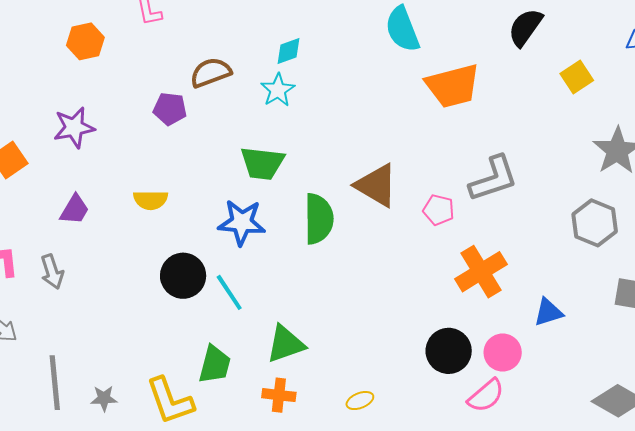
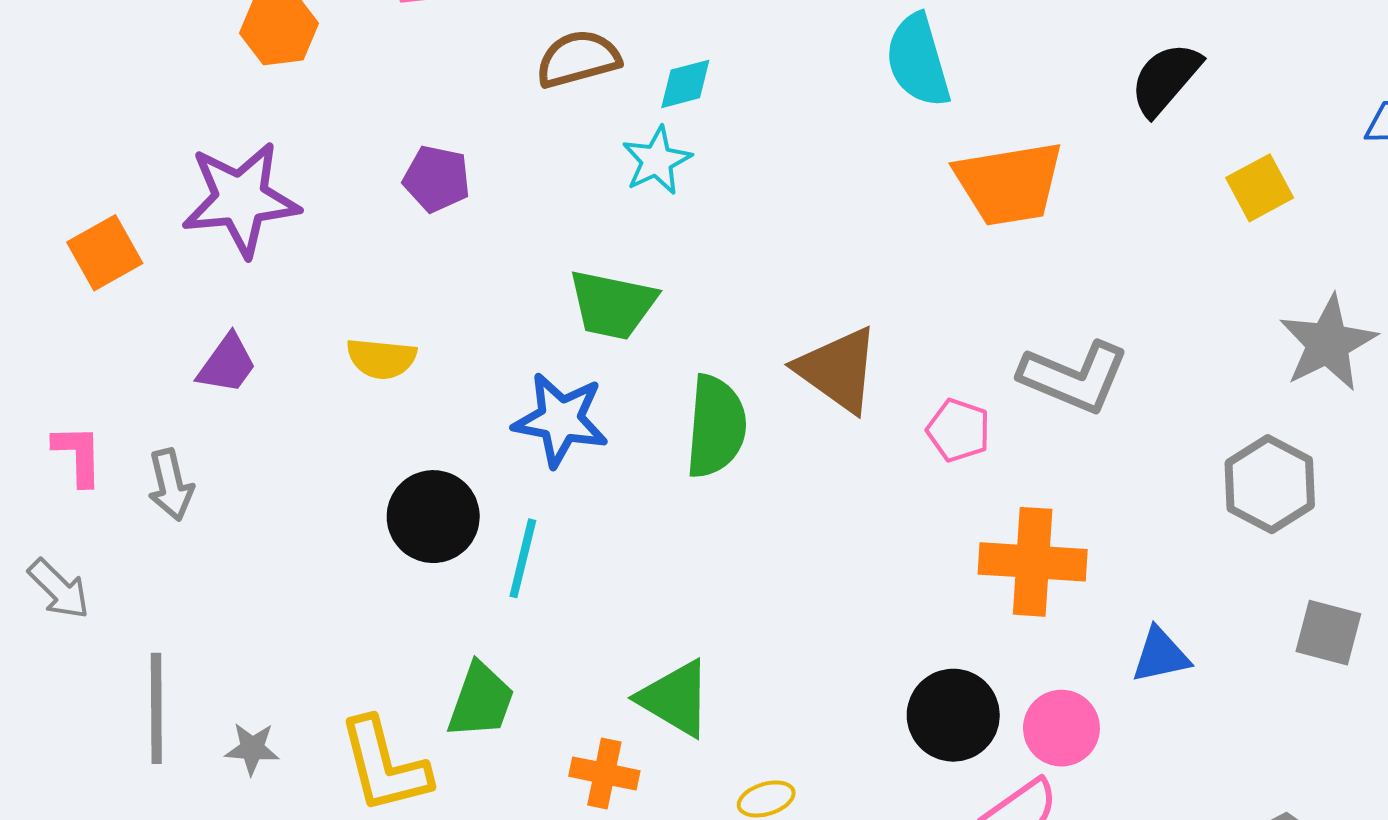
brown semicircle: (211, 73) -> (578, 59), moved
purple star: (74, 127) -> (241, 199), size x1.4
gray L-shape: (493, 179) -> (1074, 377), turned 36
orange cross: (481, 272) -> (1033, 562), turned 30
cyan line: (229, 292) -> (523, 558), turned 42
green triangle: (286, 344) -> (675, 698), moved, turned 45

